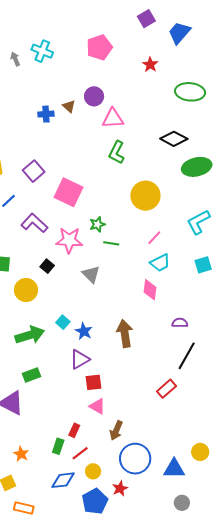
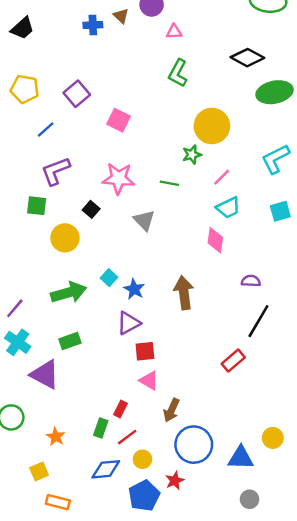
pink triangle: (113, 118) -> (174, 32), size x0.6
pink square: (69, 192) -> (119, 120), size x0.7
purple L-shape: (34, 223) -> (56, 171), moved, turned -64
green star: (97, 224) -> (192, 155), moved

